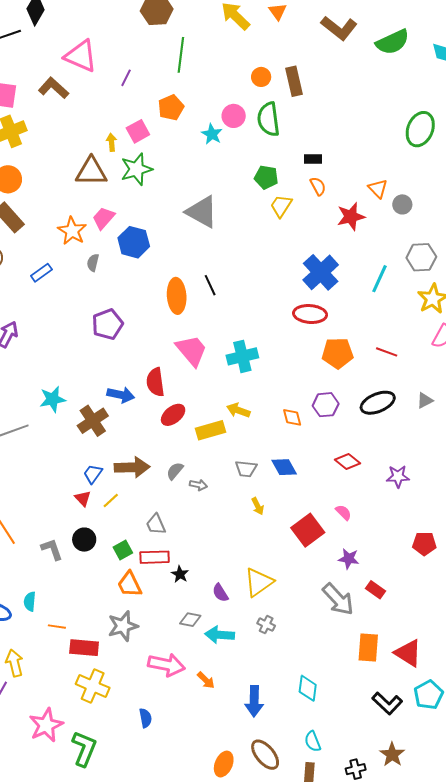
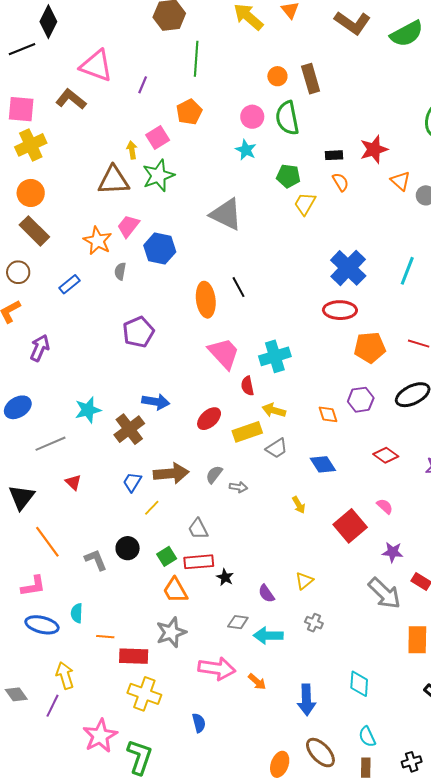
cyan star: (212, 134) -> (246, 150), moved
red star: (351, 217) -> (374, 149), moved
red semicircle: (155, 382) -> (247, 386), moved, size x0.7
gray trapezoid: (246, 469) -> (277, 448), moved, turned -35
red triangle: (83, 498) -> (73, 482), moved
yellow triangle: (259, 582) -> (304, 581), size x0.6

